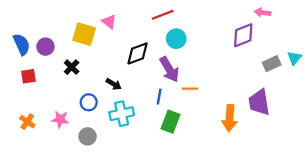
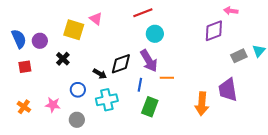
black diamond: (138, 53) -> (121, 64), moved

